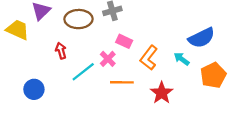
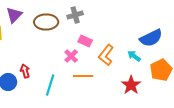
red arrow: (61, 51) -> (25, 71), moved
cyan line: (83, 72) -> (50, 85), moved, turned -35
red star: (162, 93) -> (131, 85), moved

